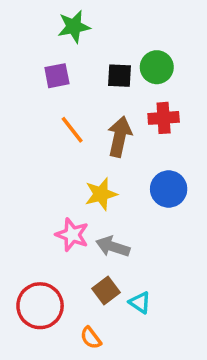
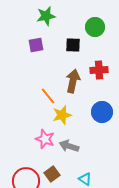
green circle: (157, 67) -> (95, 27), moved
orange line: (72, 130) -> (48, 96), moved
brown square: (106, 291) -> (52, 174), moved

